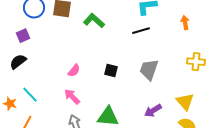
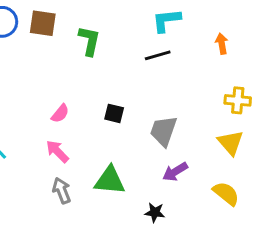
green L-shape: (94, 21) -> (89, 41), turned 60
gray trapezoid: (149, 70) -> (164, 131), moved
yellow triangle: (185, 102) -> (230, 143), moved

